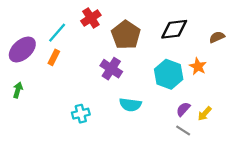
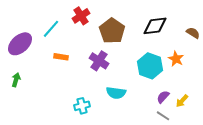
brown semicircle: (217, 37) -> (193, 33), turned 56
orange rectangle: (54, 57) -> (61, 57), moved, turned 72
cyan cross: (81, 114) -> (82, 106), moved

